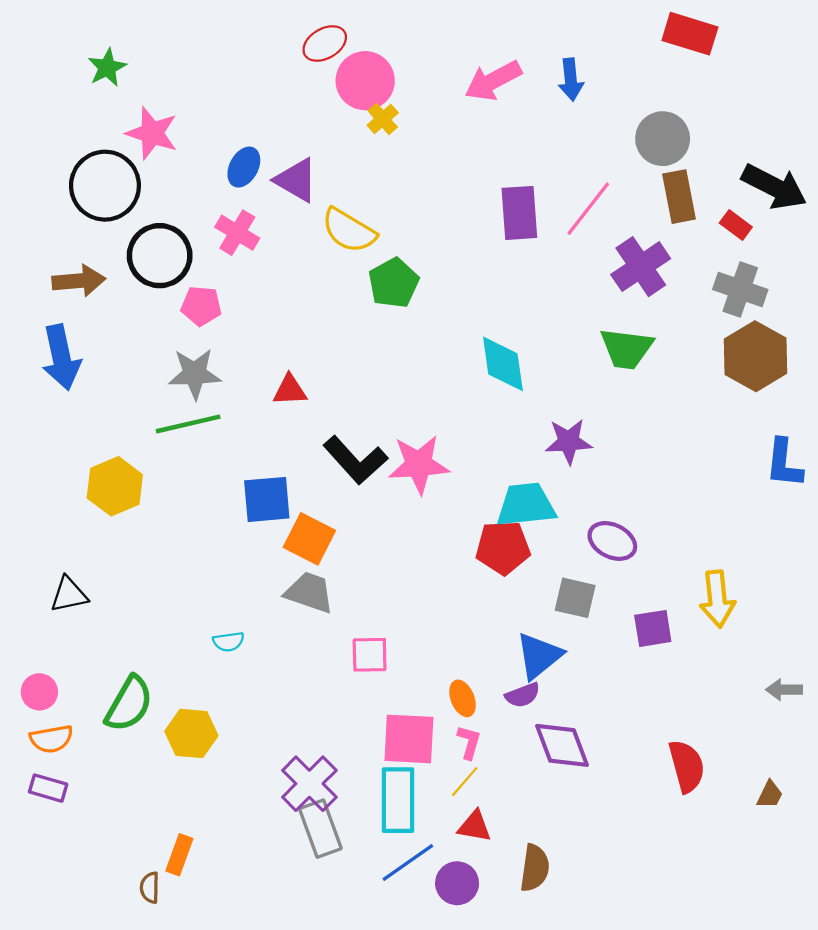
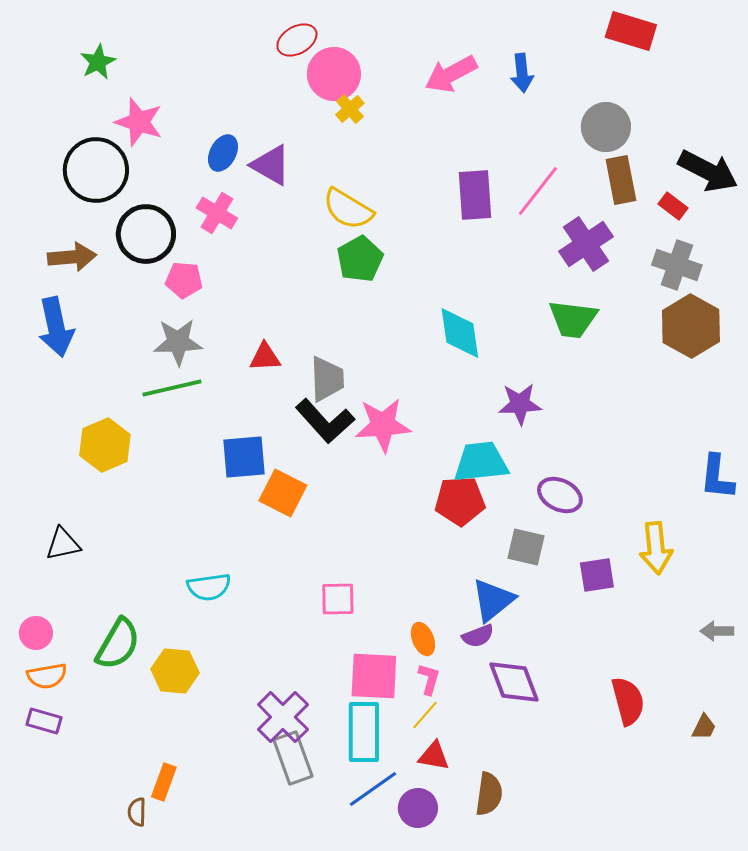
yellow semicircle: (349, 230) -> (348, 209), moved
blue L-shape: (784, 463) -> (717, 477), moved
gray trapezoid: (309, 592) -> (327, 379), moved, turned 69
cyan semicircle: (229, 642) -> (209, 587), size x1.5

